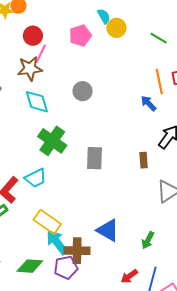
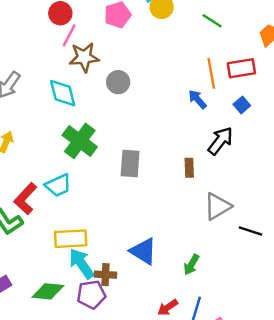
brown star: (30, 69) -> (84, 57), moved
yellow rectangle: (47, 222) -> (71, 239), turned -40
brown cross: (77, 251) -> (105, 275), size x0.7

